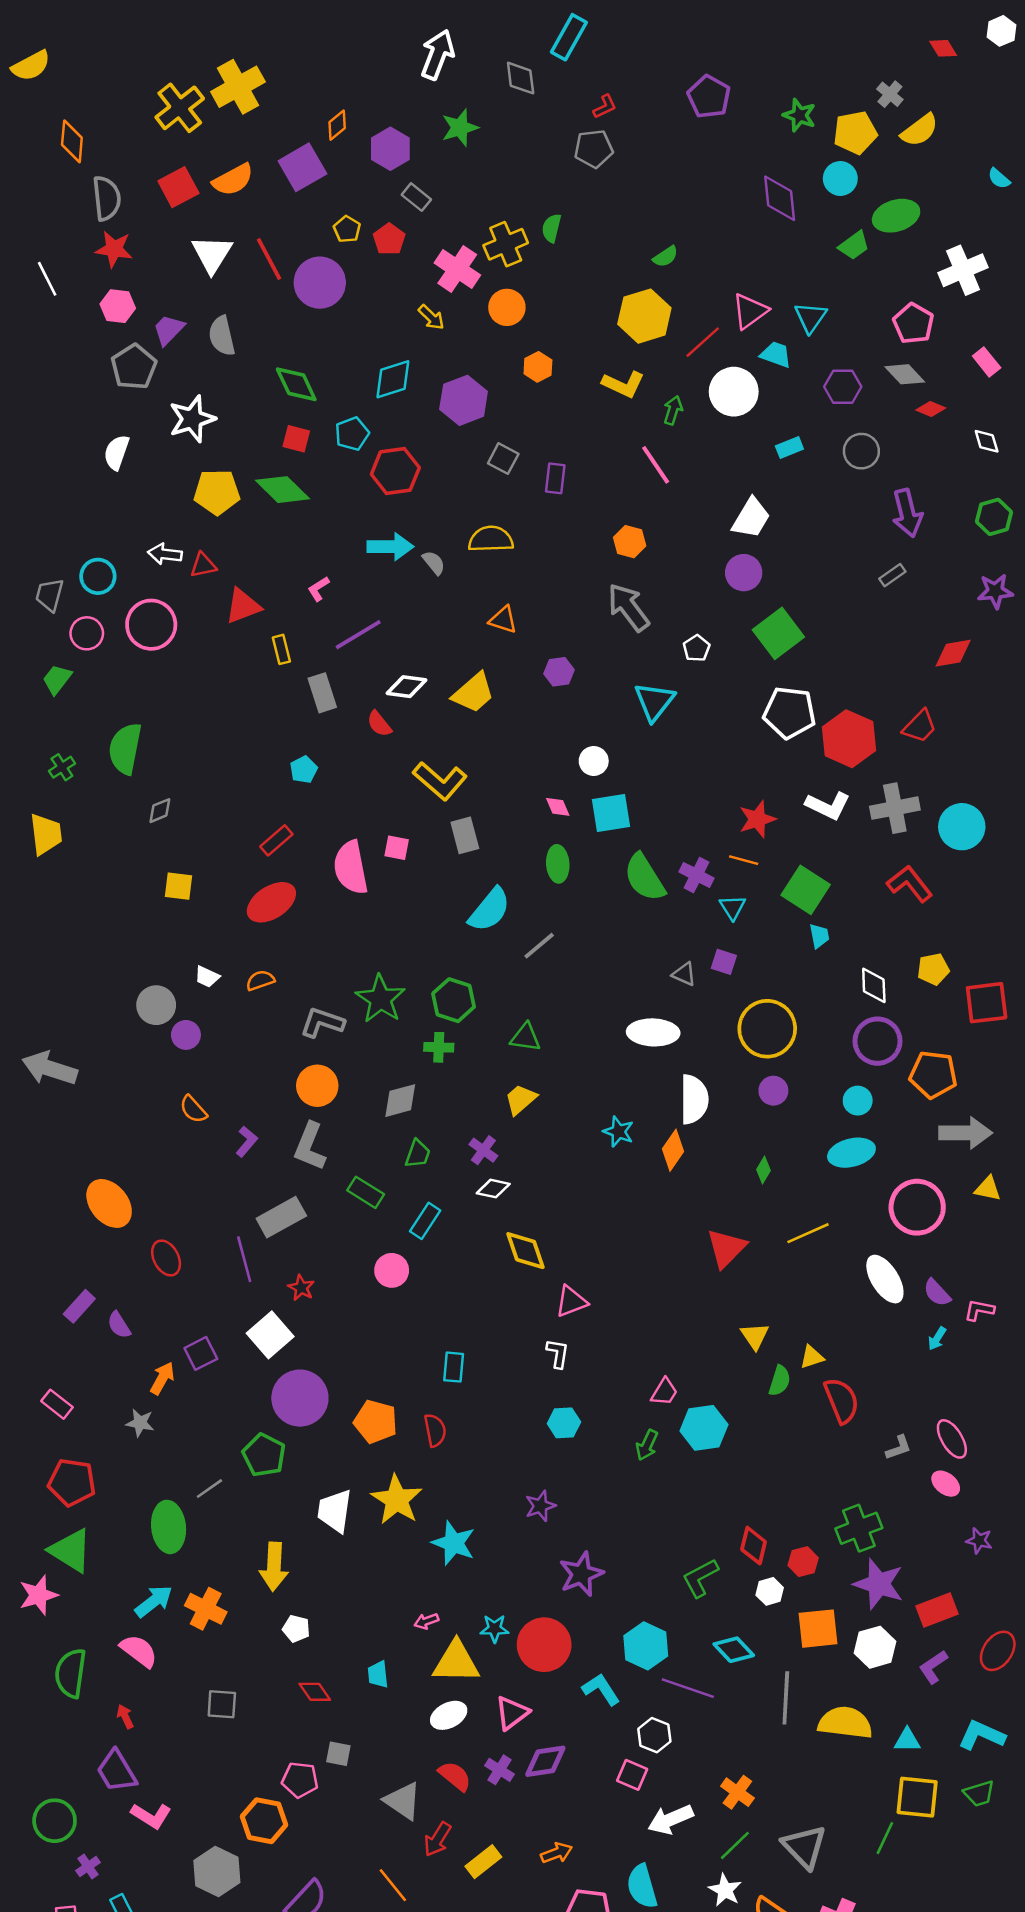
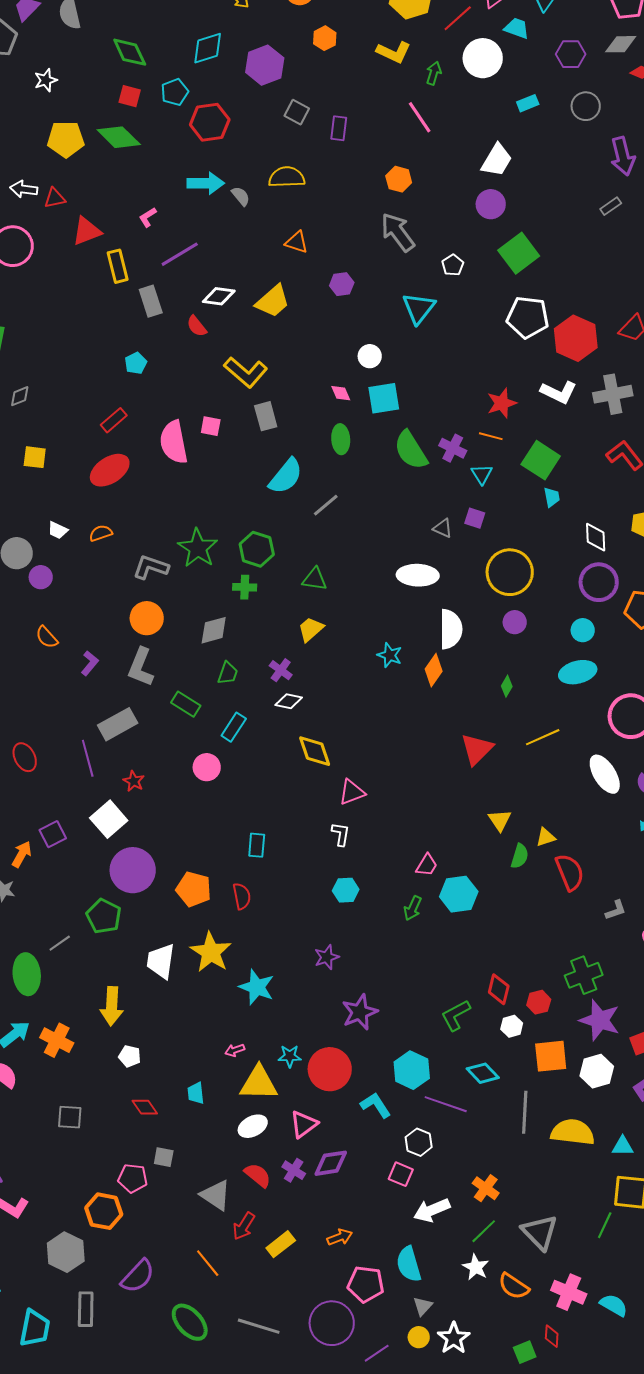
gray diamond: (905, 374) -> (621, 44), turned -48
white star: (192, 419) -> (46, 80), size x0.6
yellow rectangle: (281, 649) -> (118, 266), size x1.4

